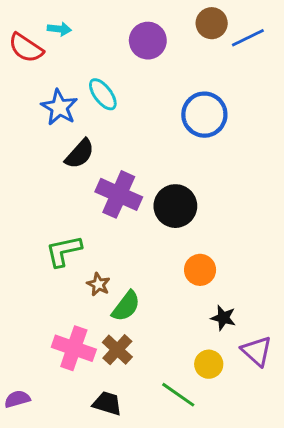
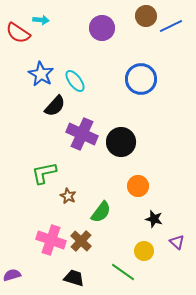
cyan ellipse: (103, 94) -> (75, 81), moved
green semicircle: (126, 306) -> (101, 212), moved
purple triangle: (257, 351) -> (177, 242), size x0.7

